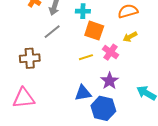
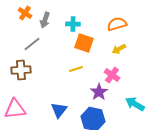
gray line: (52, 32) -> (32, 44), moved
pink cross: (111, 52) -> (112, 75), moved
blue triangle: (83, 93) -> (59, 110), moved, turned -42

